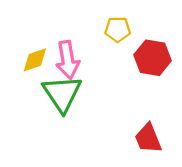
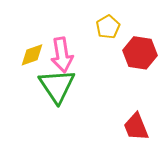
yellow pentagon: (118, 29) -> (108, 27), turned -30

